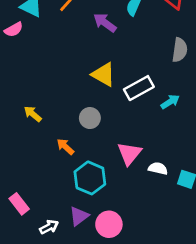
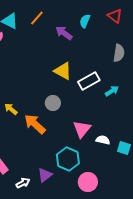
yellow arrow: (33, 114) -> (11, 109), moved
orange arrow: (65, 147) -> (35, 124), size x1.6
cyan hexagon: (90, 178) -> (68, 159), moved
pink circle: (109, 224) -> (88, 182), moved

